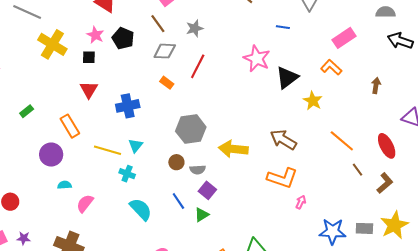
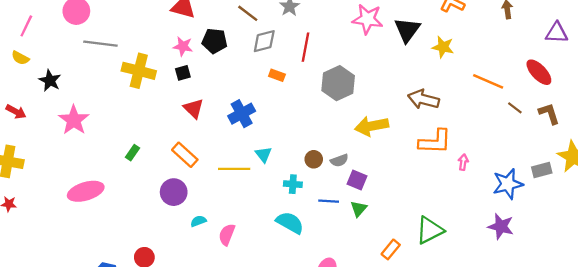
gray hexagon: (191, 129) -> (338, 83), moved
cyan cross: (127, 174) -> (293, 184), moved
brown L-shape: (385, 183) -> (549, 114), turned -50
blue line: (178, 201) -> (329, 201), turned -36

